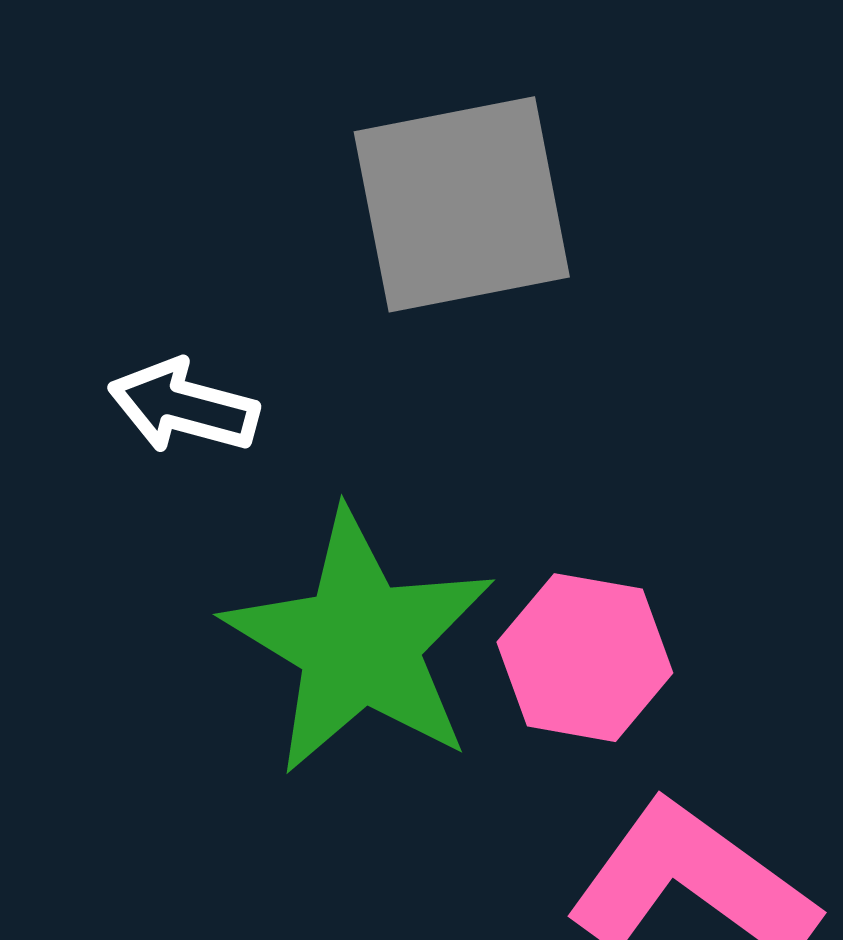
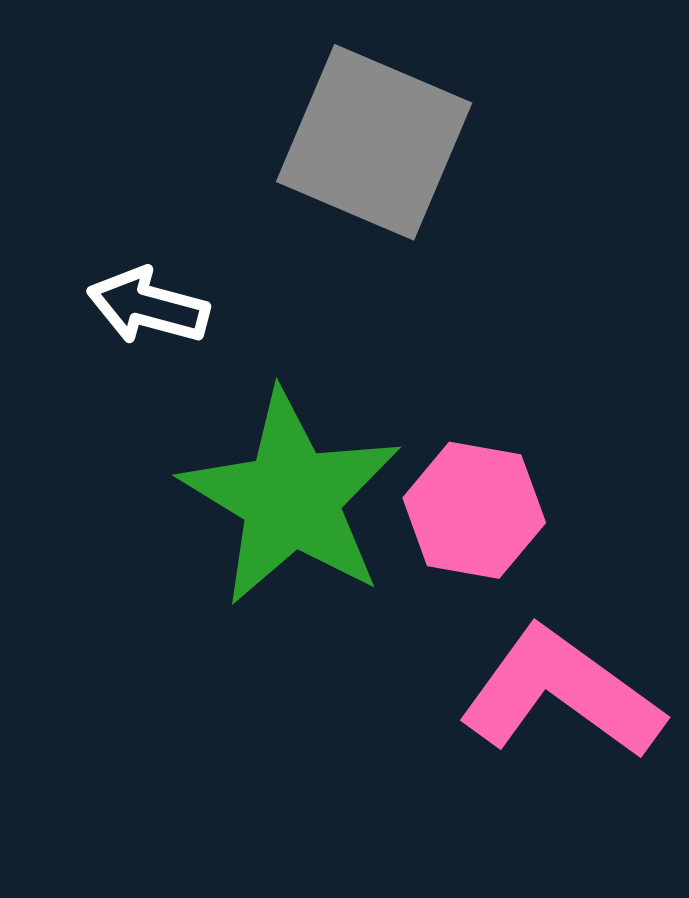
gray square: (462, 204) -> (374, 142), turned 34

